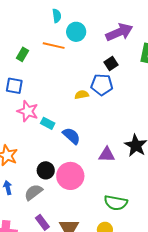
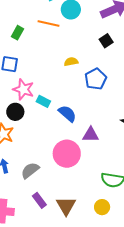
blue pentagon: (102, 85) -> (96, 79), moved, turned -30
yellow semicircle: (82, 95) -> (71, 62), moved
purple triangle: (107, 155) -> (91, 135), moved
black circle: (46, 170) -> (15, 112), moved

